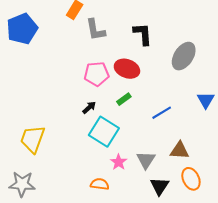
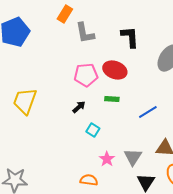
green rectangle: (124, 99) -> (112, 99), turned 40
cyan square: (104, 132) -> (93, 130), size x0.5
yellow trapezoid: (33, 139) -> (25, 101), moved

